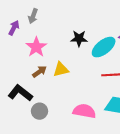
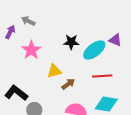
gray arrow: (33, 16) -> (28, 21), turned 96
brown arrow: (39, 72) -> (68, 84), moved

